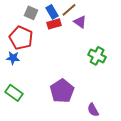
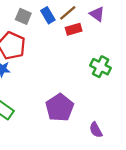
purple triangle: (80, 22) -> (97, 14), moved
red rectangle: (54, 24) -> (74, 29), moved

